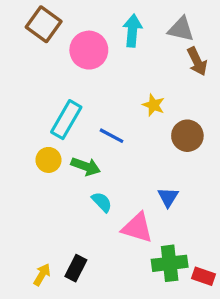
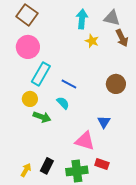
pink circle: (89, 50) -> (28, 47), moved
yellow star: (153, 105) -> (92, 41), moved
green arrow: (86, 166) -> (42, 117), moved
cyan semicircle: (102, 202) -> (63, 103), moved
green cross: (170, 263) -> (77, 171), moved
red rectangle: (204, 276) -> (102, 164), moved

